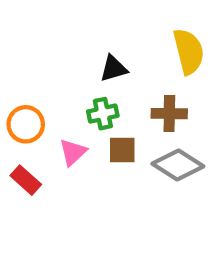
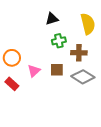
black triangle: (114, 69) -> (52, 19), moved
green cross: (103, 114) -> (59, 41), moved

